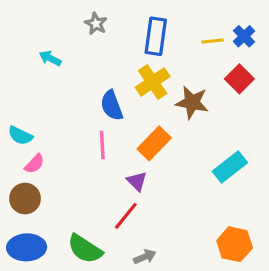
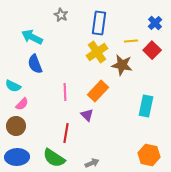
yellow line: (212, 41) -> (131, 41), moved
cyan arrow: (50, 58) -> (32, 37), size x1.5
blue semicircle: (112, 106) -> (35, 64), moved
cyan rectangle: (230, 167) -> (146, 106), turned -40
red line: (126, 216) -> (66, 133), moved, turned -30

